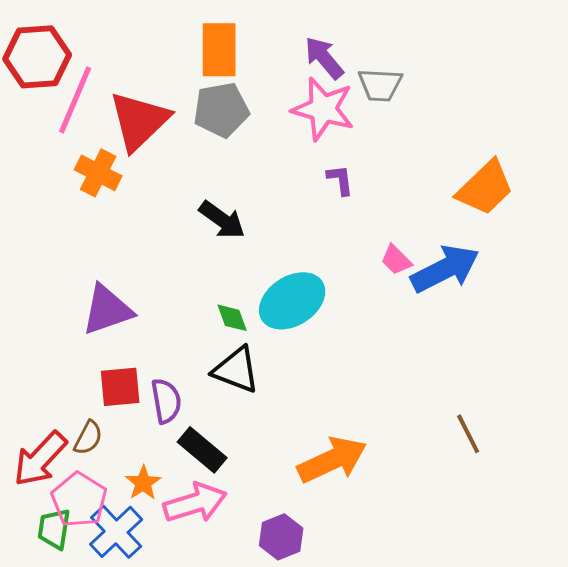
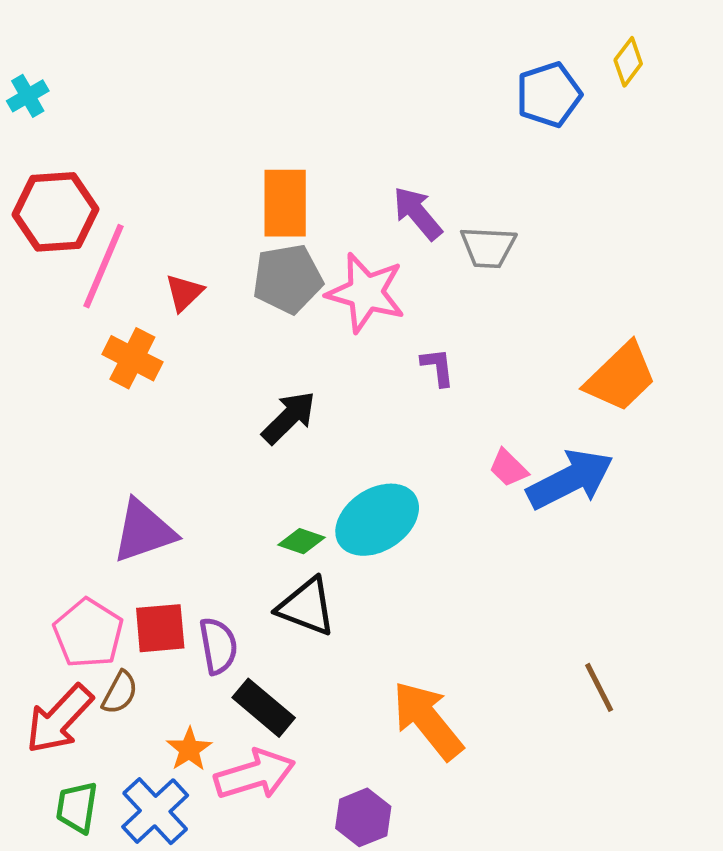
pink star: (323, 109) -> (366, 293), moved
red triangle: (139, 121) -> (184, 293), size x0.5
black arrow: (222, 220) -> (289, 418), turned -81
green diamond: (232, 318) -> (301, 541), turned -51
orange arrow: (332, 460) -> (428, 720), turned -104
pink pentagon: (79, 500) -> (88, 633), moved

